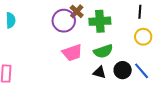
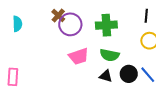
brown cross: (77, 11) -> (58, 15), moved
green semicircle: (103, 51) -> (110, 55), turned 30

